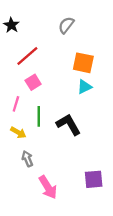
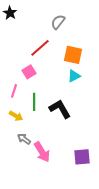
black star: (11, 25) -> (10, 13), moved
red line: (27, 56) -> (40, 48), moved
gray arrow: (27, 159) -> (24, 139), turned -32
pink arrow: (48, 187) -> (42, 152), moved

